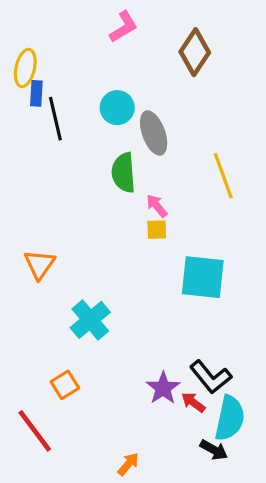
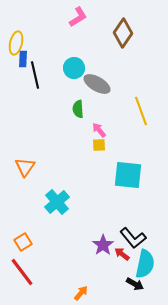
gray ellipse: (154, 133) -> (97, 84), turned -40
green semicircle: (123, 173) -> (78, 109), size x0.7
orange square: (65, 385) -> (23, 242), moved

